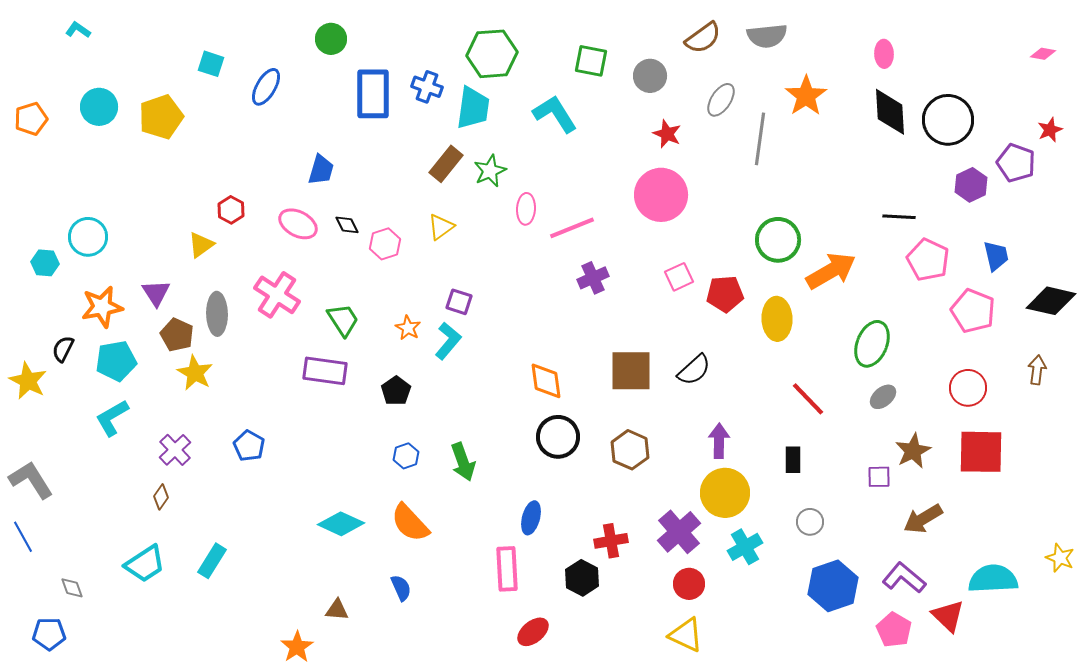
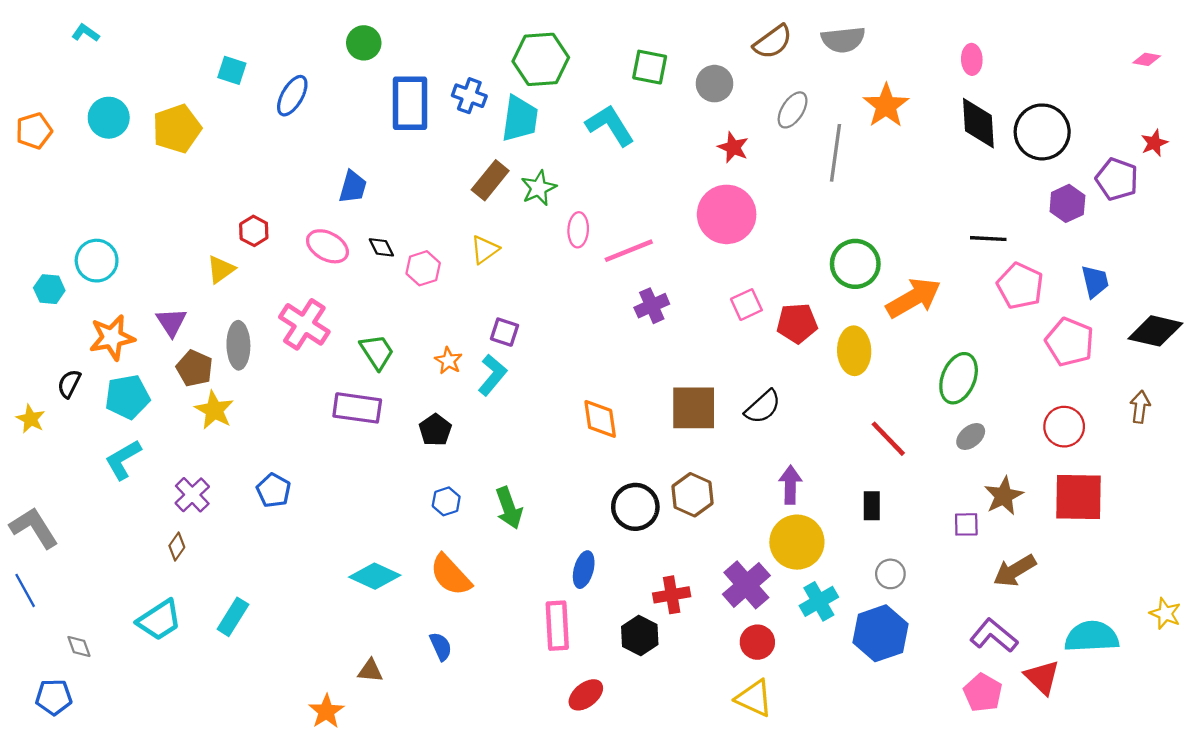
yellow star: (28, 381) -> (31, 419), size x0.7
black circle: (558, 437) -> (635, 507), moved
blue hexagon: (833, 586) -> (881, 633), moved

